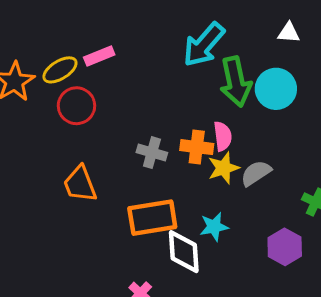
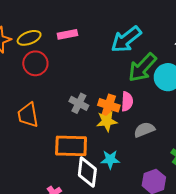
pink rectangle: (99, 56) -> (67, 34), moved
green arrow: (236, 82) -> (142, 67), turned 44
yellow star: (223, 168) -> (107, 121), moved

